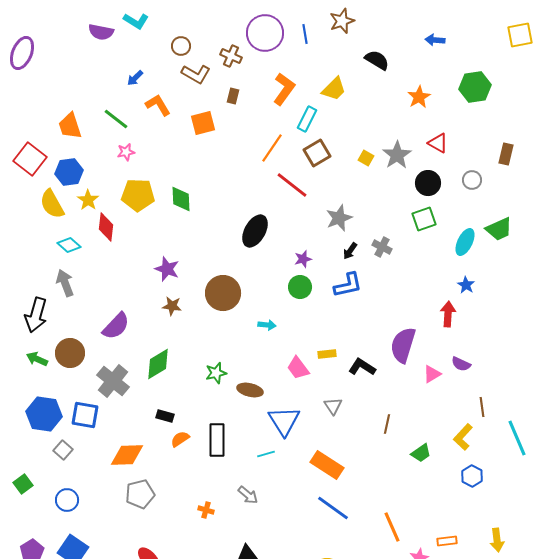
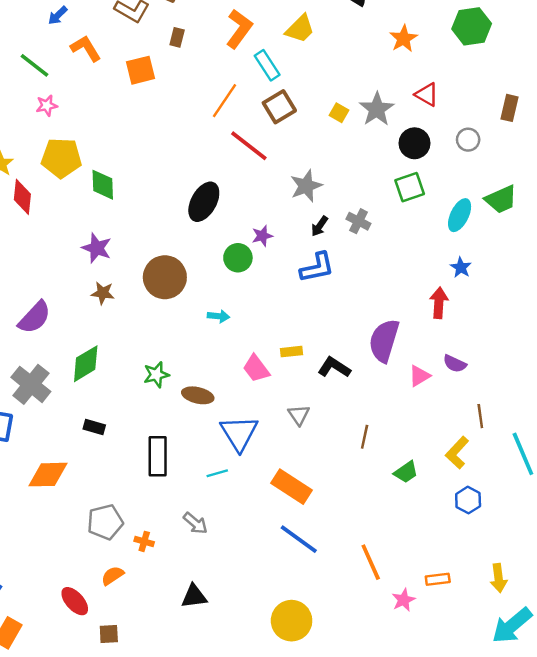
cyan rectangle: (307, 119) -> (267, 65), turned -60
green diamond: (181, 199) -> (103, 185), moved
green circle: (300, 287) -> (238, 258), moved
orange semicircle: (180, 439) -> (112, 576), moved
gray pentagon: (140, 494) -> (105, 522), moved

